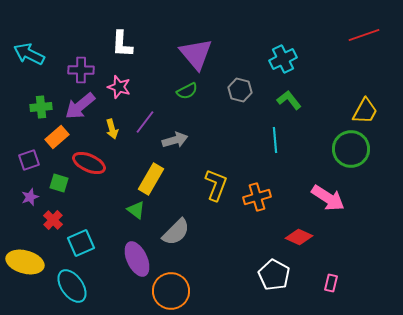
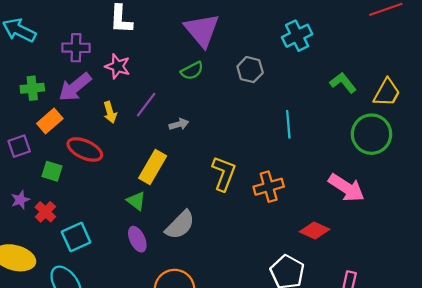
green L-shape: (289, 100) -> (343, 83), moved
gray arrow: (175, 140) -> (179, 124), size x0.7
purple star: (30, 197) -> (20, 200), moved
purple ellipse: (137, 259) -> (137, 239), moved, size x0.7

